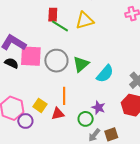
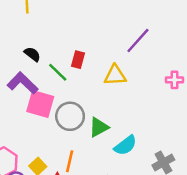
green line: (60, 26) -> (58, 72), moved
black semicircle: (12, 63) -> (32, 54), moved

